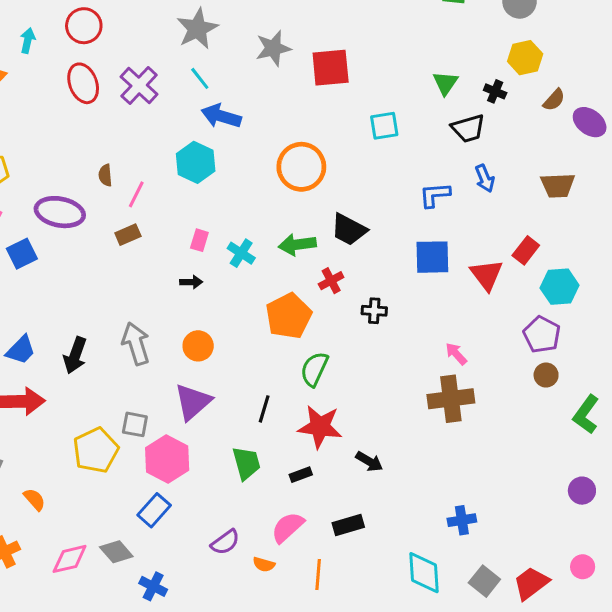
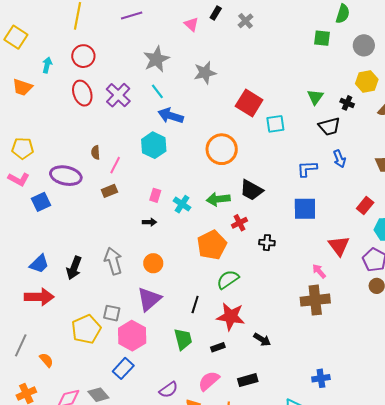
red square: (331, 68) -> (249, 103), moved, turned 36
red triangle: (487, 275) -> (339, 246), moved
green semicircle: (314, 369) -> (228, 279), turned 30

